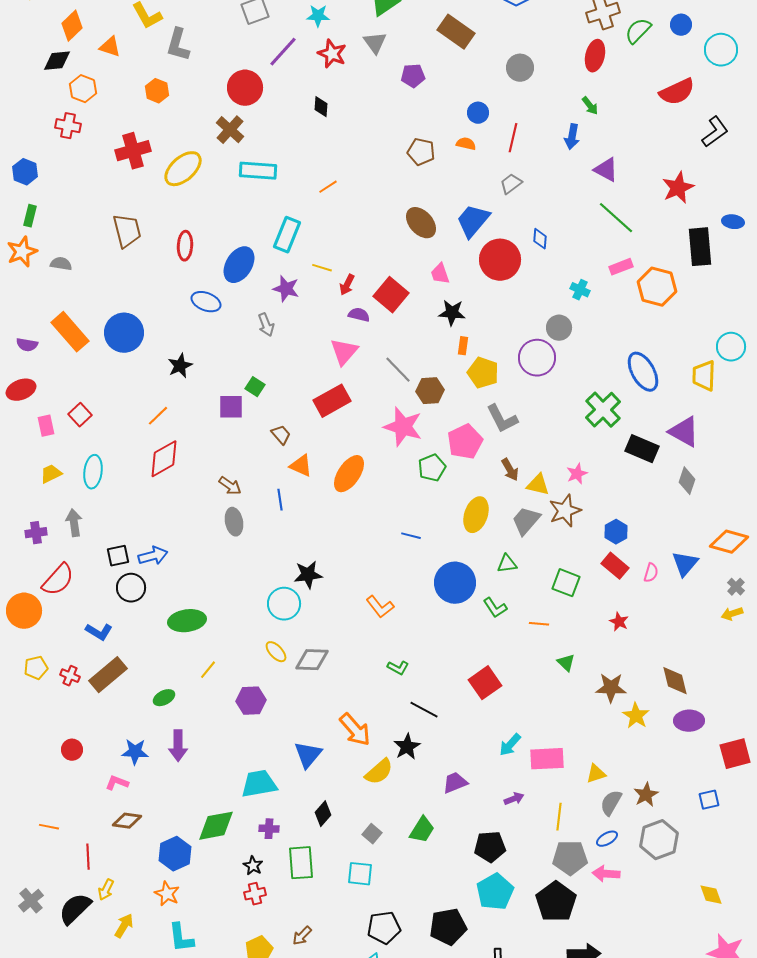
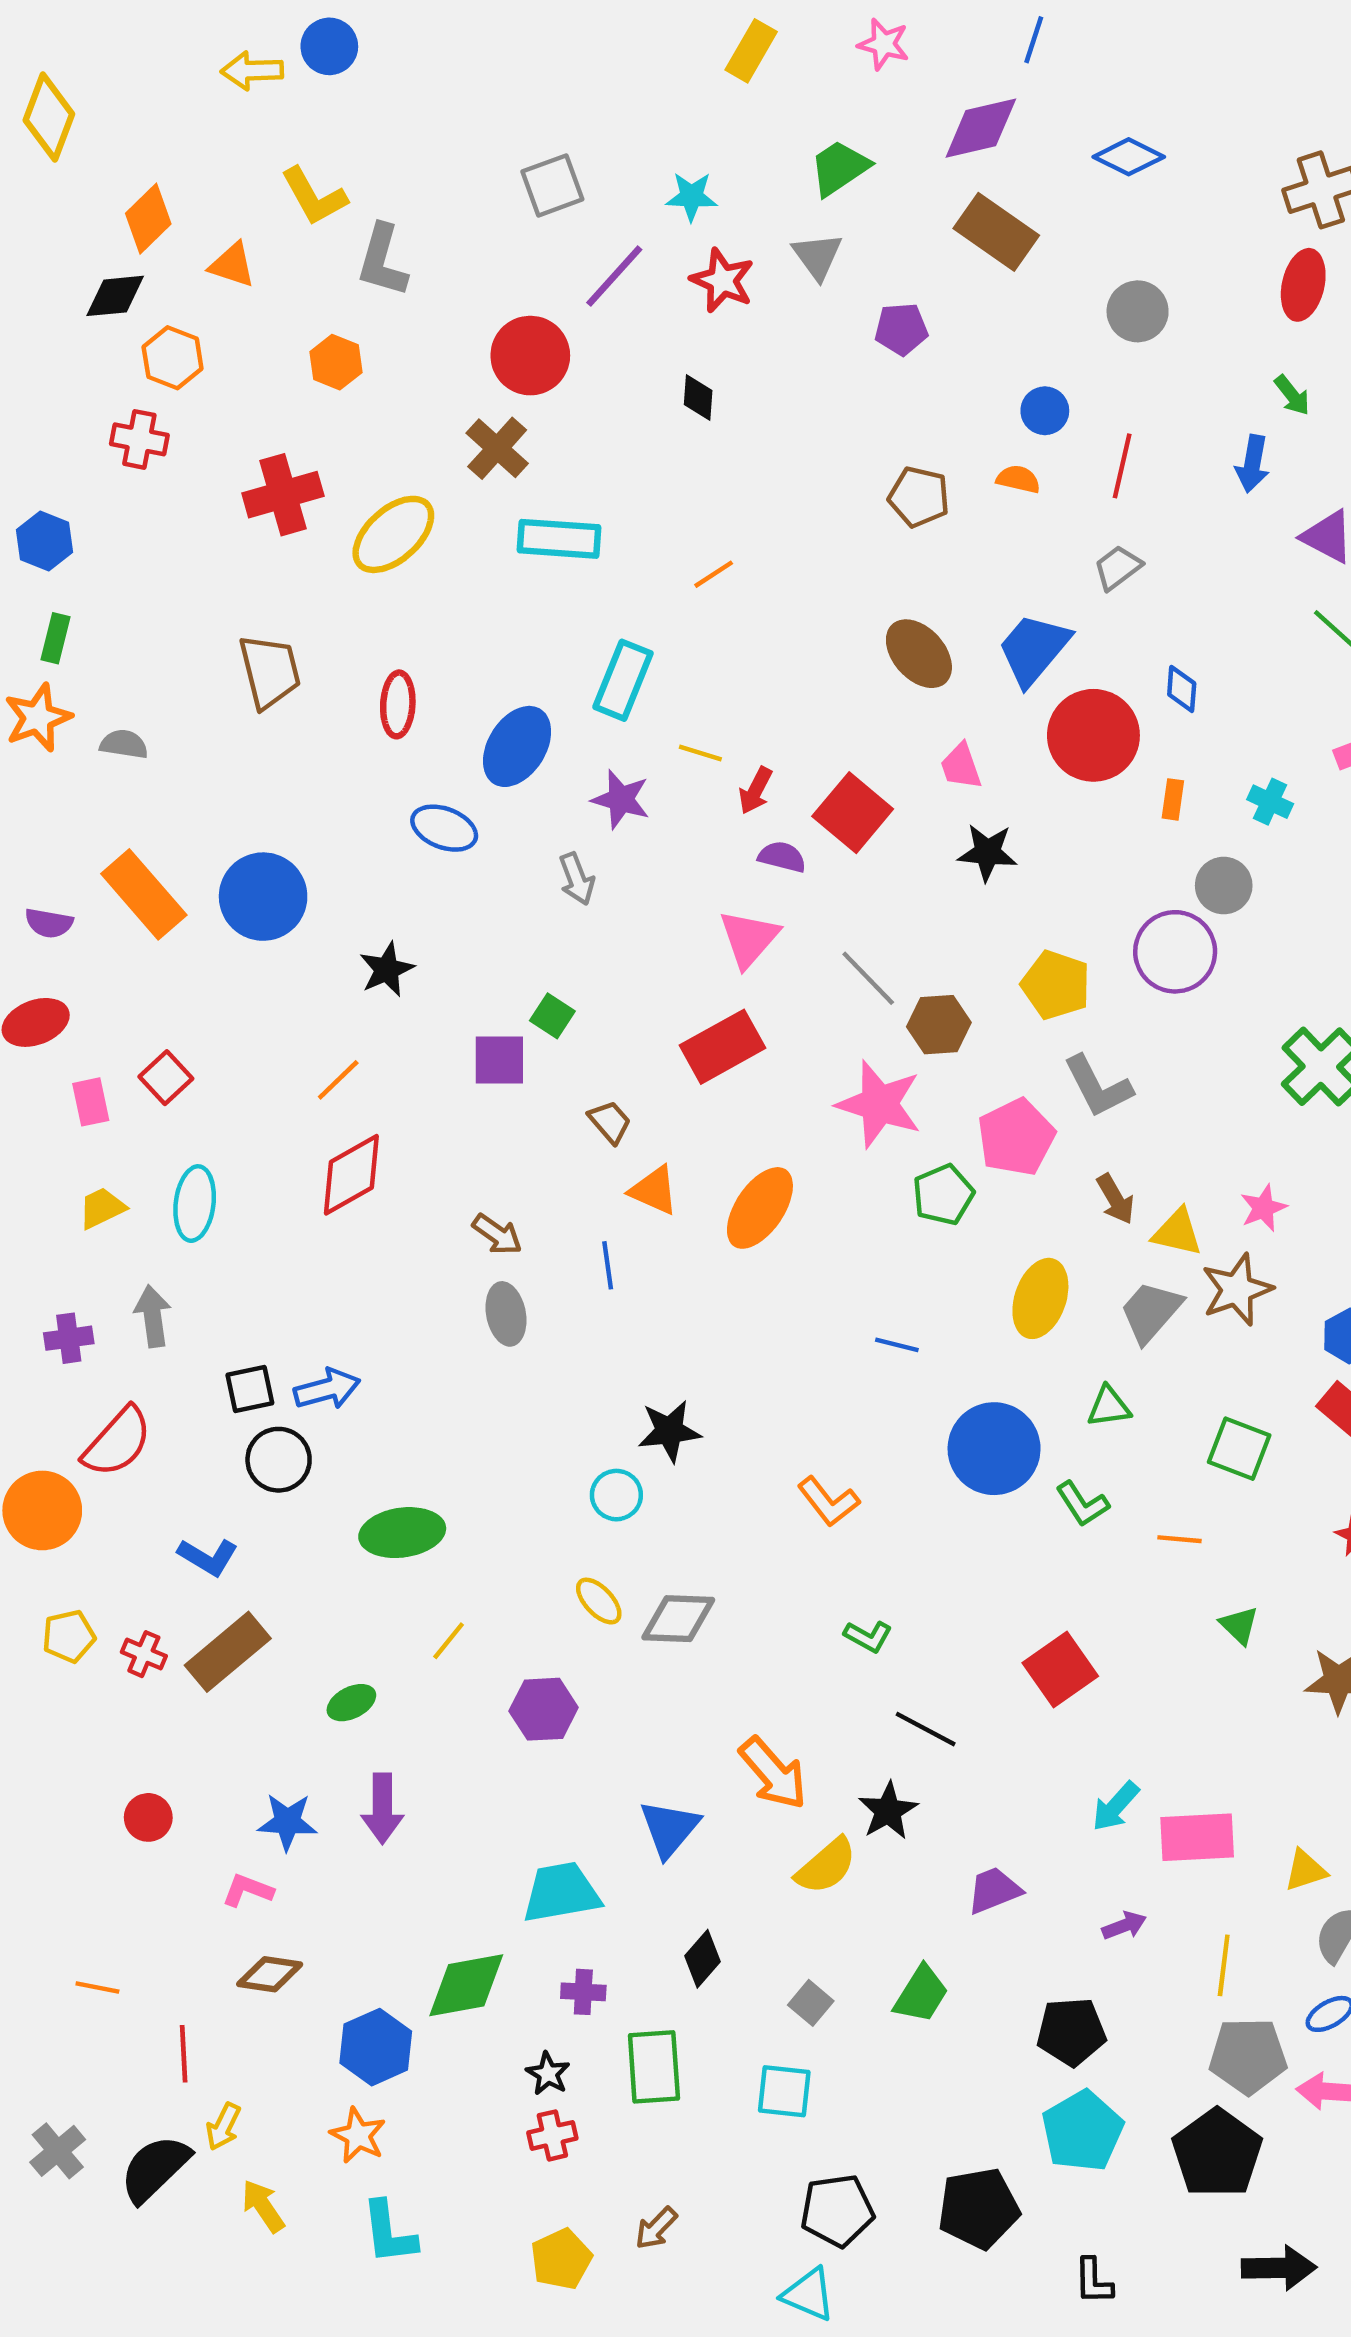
orange rectangle: (463, 346) -> (1173, 799), moved
cyan circle: (284, 604) -> (616, 1495), size x0.7
yellow arrow: (124, 926) -> (263, 2206), turned -65

